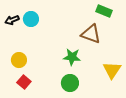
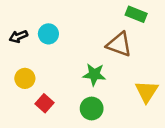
cyan circle: (31, 19) -> (48, 34), moved
black arrow: (12, 20) -> (18, 37), moved
red square: (24, 82) -> (45, 103), moved

